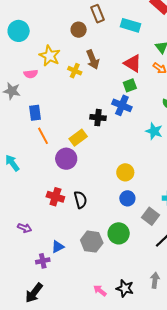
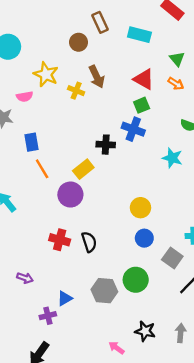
black star: (125, 288) -> (145, 331), moved

